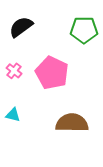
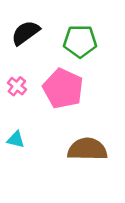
green pentagon: (84, 30) -> (80, 41), moved

